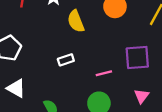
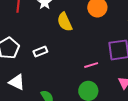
white rectangle: (66, 60) -> (40, 51), moved

